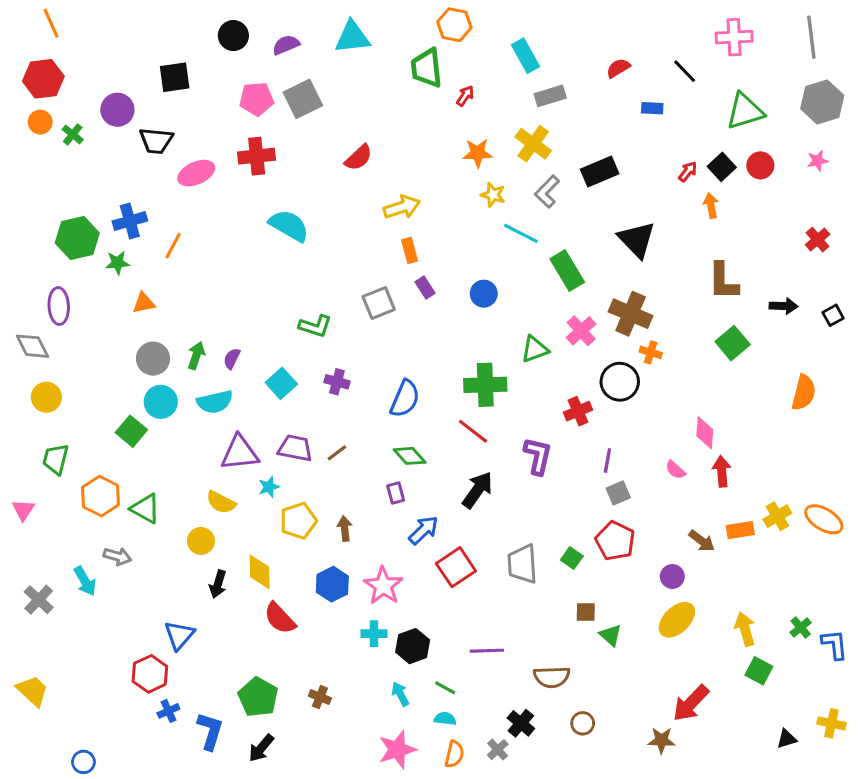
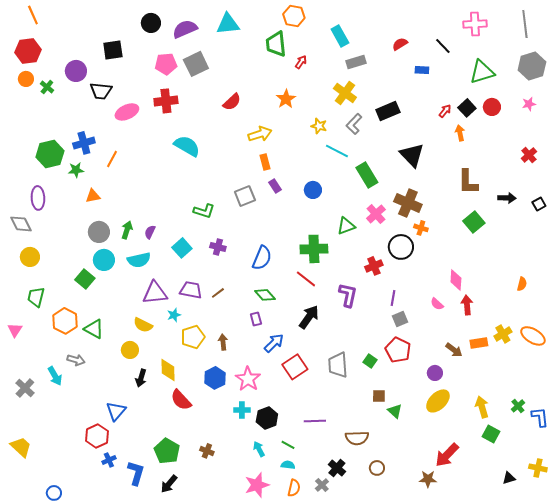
purple semicircle: (286, 45) -> (185, 29), size x1.4
orange star: (478, 153) -> (286, 99), moved, turned -30
orange semicircle: (804, 393) -> (522, 284), moved, size x0.6

